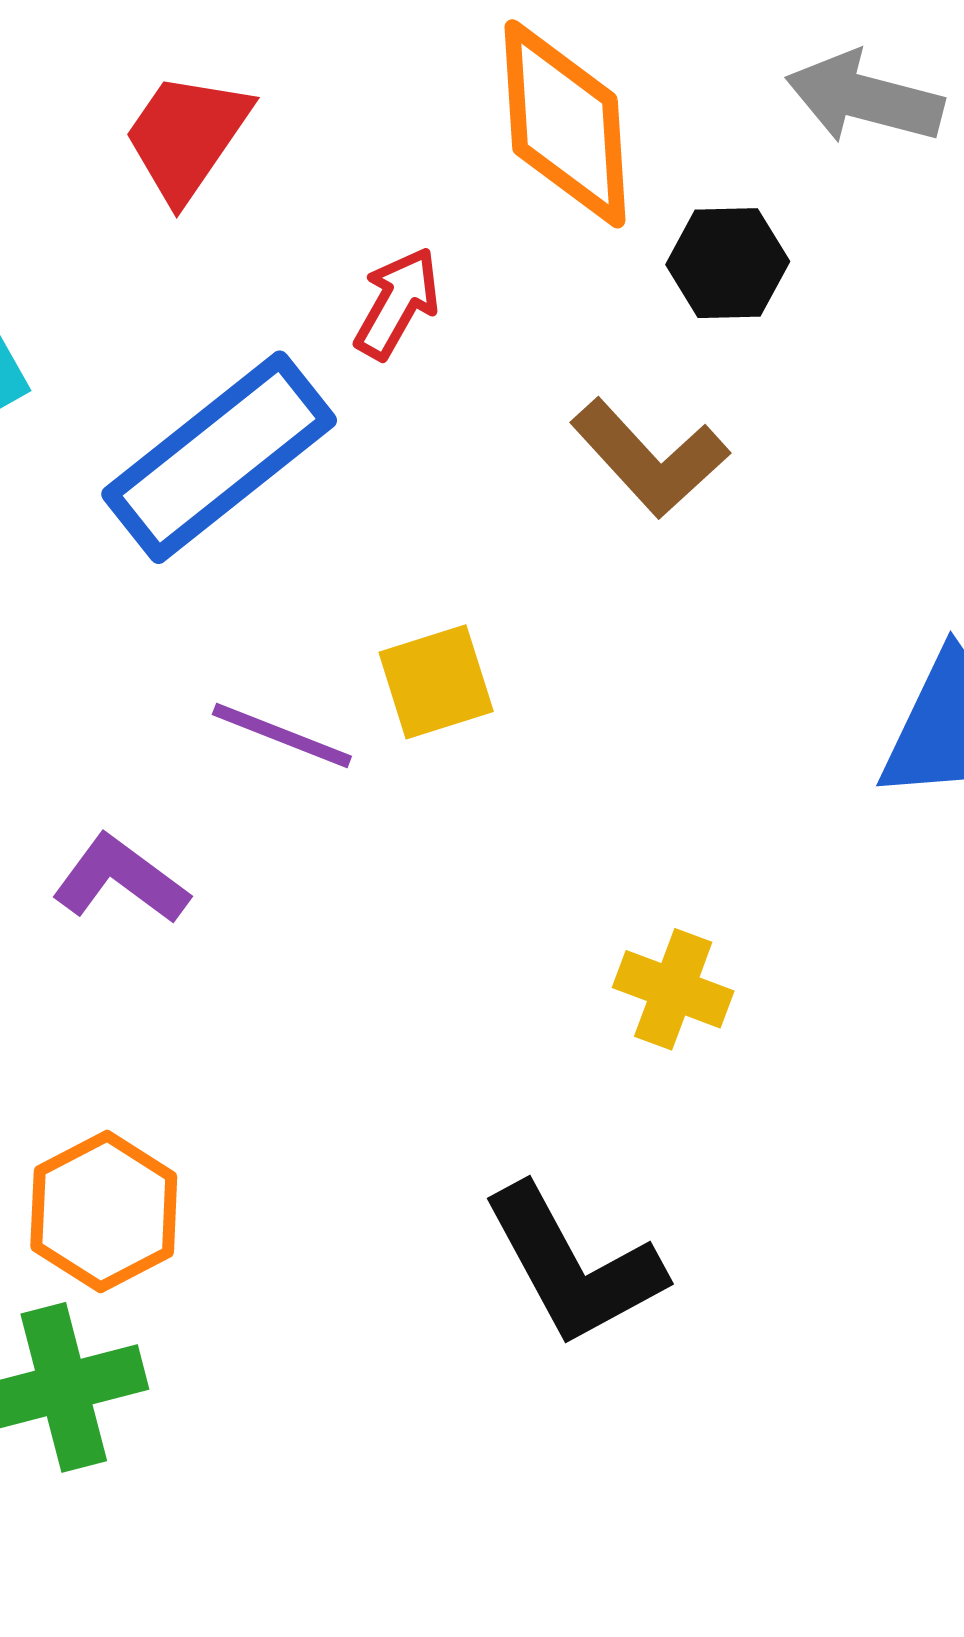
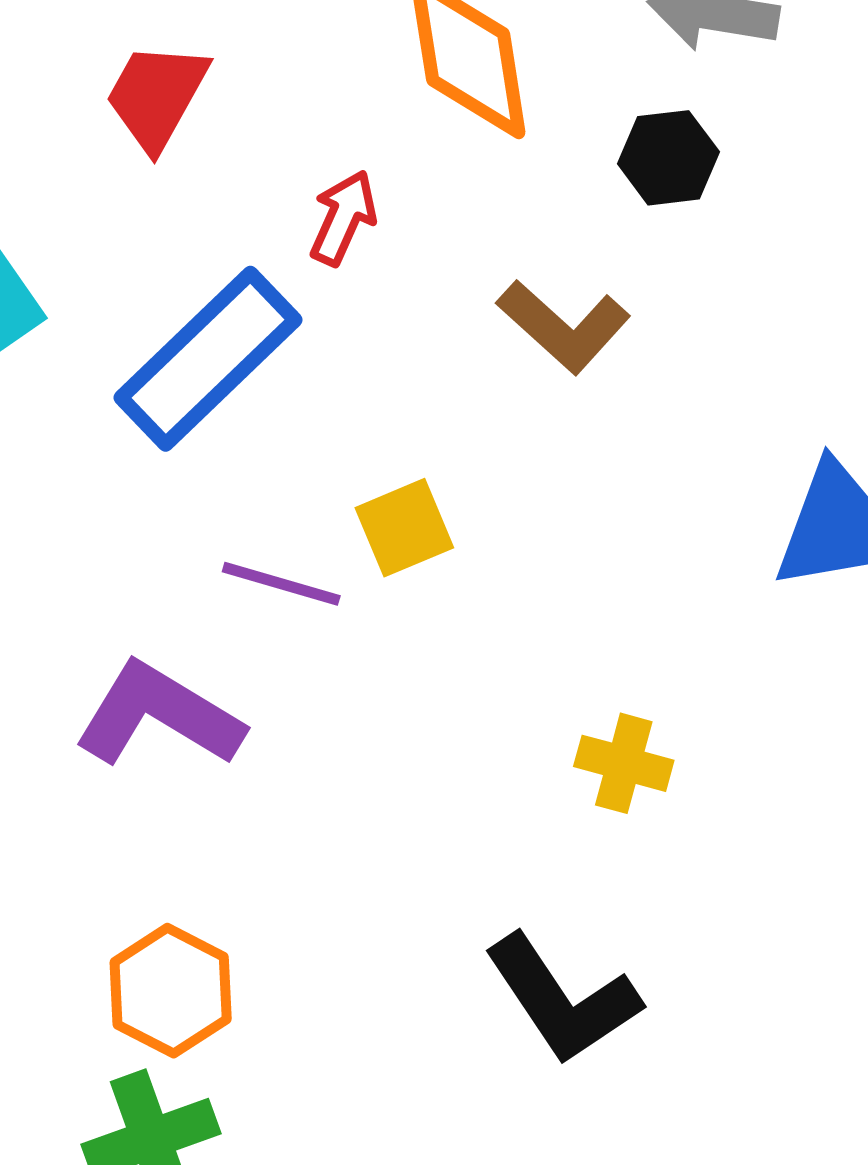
black hexagon: (728, 263) -> (668, 158), moved
purple L-shape: (120, 880) -> (159, 715), size x1.5

